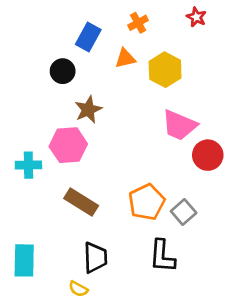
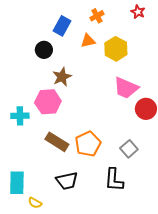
orange pentagon: (147, 202) -> (88, 144), moved
black trapezoid: (95, 258) -> (67, 181), turned 80
yellow semicircle: (78, 289) -> (35, 203), moved

